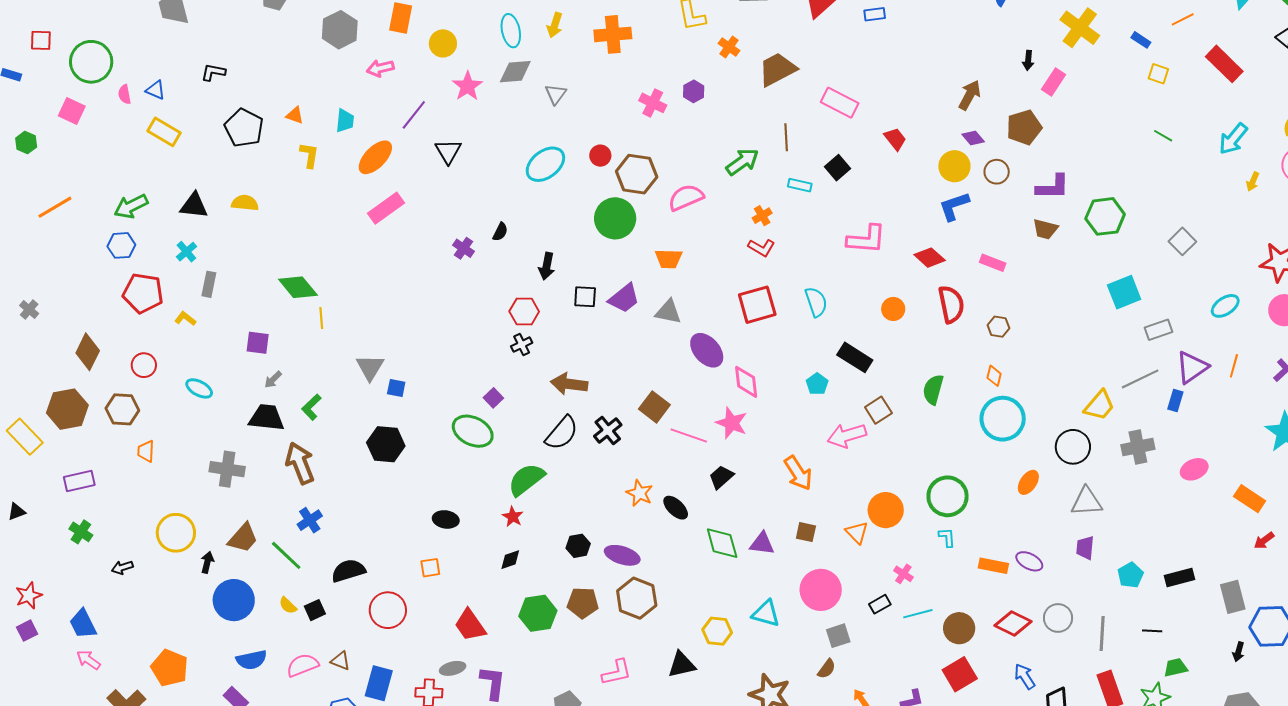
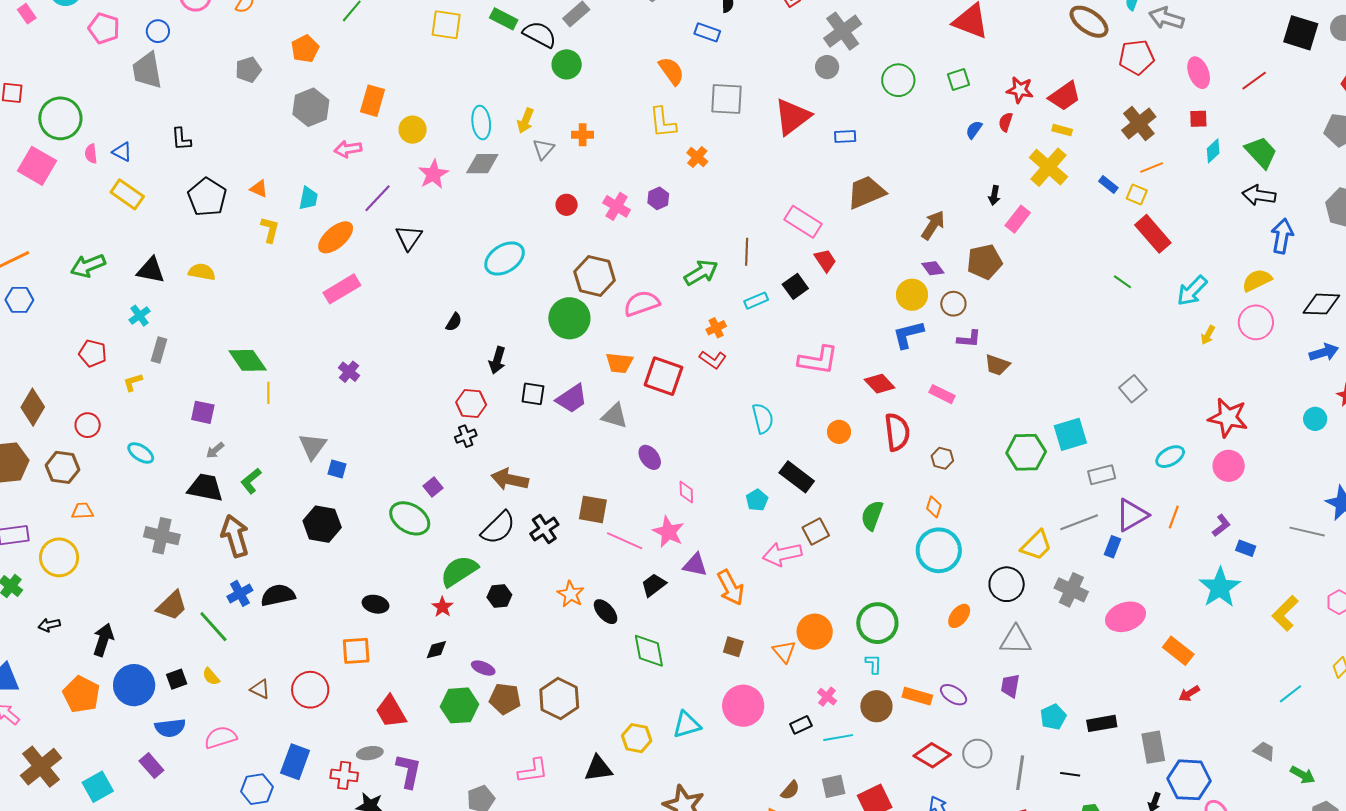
orange cross: (613, 34) -> (583, 135), size x0.6
red rectangle: (1224, 64) -> (1153, 234), moved
brown trapezoid: (777, 69) -> (866, 192), moved
black L-shape: (213, 72) -> (181, 139), turned -110
yellow square: (1158, 74) -> (1137, 195), moved
gray triangle: (556, 94) -> (543, 149), moved
pink square: (72, 111) -> (37, 166), size x1.4
red trapezoid: (895, 139) -> (825, 260), moved
red circle: (600, 156) -> (567, 205), moved
cyan rectangle: (800, 185) -> (756, 301), turned -40
purple L-shape: (1053, 187) -> (969, 339), moved, size x0.7
green hexagon: (1105, 216) -> (1026, 452), moved
blue hexagon: (121, 245) -> (19, 300), moved
purple cross: (463, 248) -> (349, 372), moved
red pentagon: (143, 293) -> (93, 353), size x0.7
red square: (757, 305) -> (664, 376), moved, turned 30
yellow L-shape: (185, 319) -> (133, 382), turned -60
purple ellipse: (707, 350) -> (650, 457), size x0.7
pink diamond: (746, 382) -> (686, 492), size x0.7
brown square: (654, 407) -> (593, 509), turned -32
gray cross: (1138, 447) -> (1071, 590), turned 32
orange trapezoid: (146, 451) -> (82, 511), turned 80
pink ellipse: (1194, 469) -> (1126, 617), size x1.4
yellow circle: (176, 533) -> (59, 557), moved
purple triangle: (762, 544) -> (695, 565), moved
black hexagon: (578, 546) -> (499, 596), moved
purple ellipse: (622, 555) -> (483, 668), moved, size x0.7
black arrow: (207, 562) -> (103, 640), moved, size x1.5
orange square: (430, 568) -> (356, 651), size x1.4
black semicircle: (348, 571) -> (278, 595), moved
blue circle: (234, 600) -> (134, 685), moved
black square: (315, 610) -> (177, 679), moved
cyan triangle: (766, 614) -> (687, 725), turned -36
brown circle: (959, 628) -> (876, 706), moved
gray square: (838, 636) -> (834, 786), moved
brown triangle: (340, 661) -> (260, 689), moved
orange pentagon: (170, 668) -> (81, 694), moved
brown semicircle: (827, 669) -> (790, 790), moved

